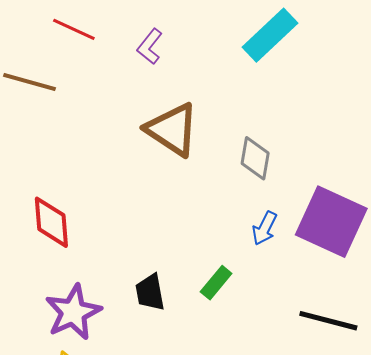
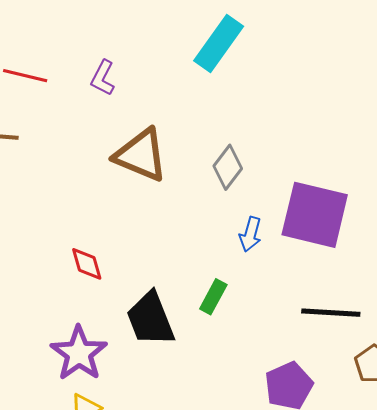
gray diamond: (255, 158) -> (228, 167), turned 39
red diamond: (51, 222) -> (87, 264), moved, size x0.7
black trapezoid: (150, 292) -> (150, 319), size x1.5

